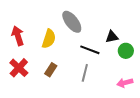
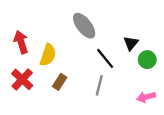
black triangle: (112, 37) -> (131, 43), turned -40
yellow semicircle: (49, 39) -> (48, 55), moved
black line: (90, 50) -> (105, 58), turned 30

